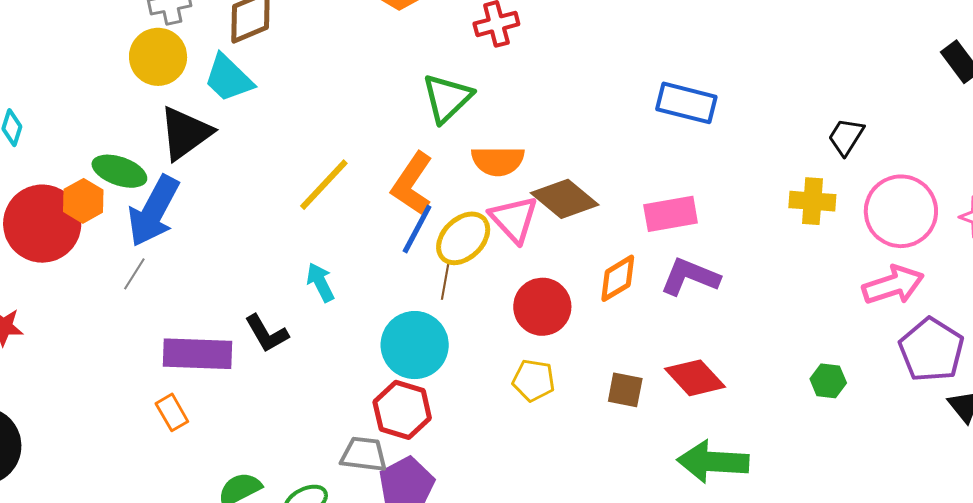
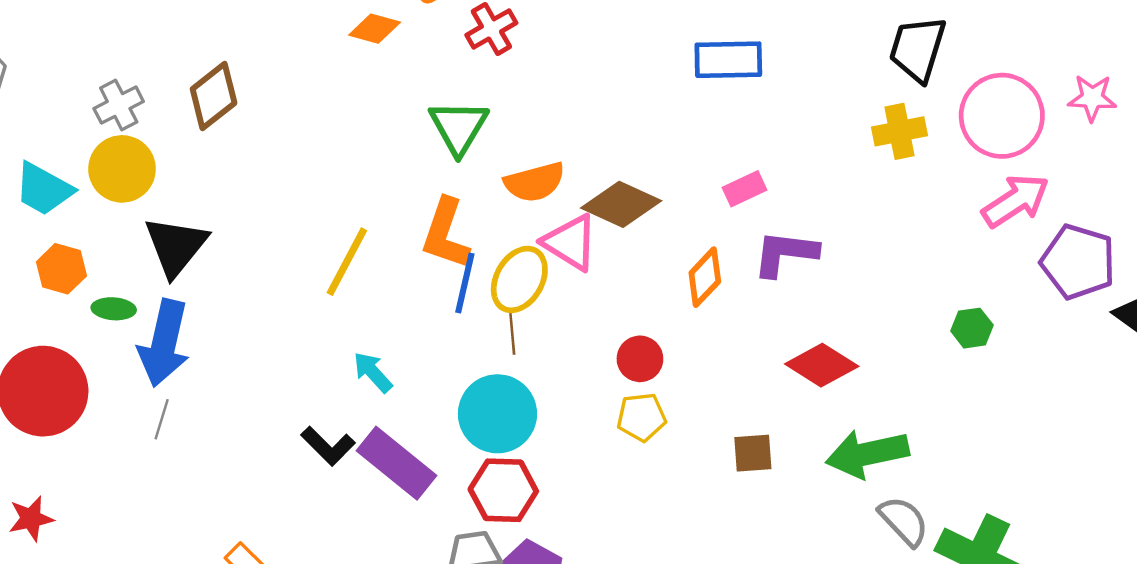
cyan trapezoid: (229, 78) -> (44, 189), moved
black trapezoid: (846, 137) -> (918, 49), size x1.5
green ellipse: (119, 171) -> (114, 309), size x0.7
orange hexagon: (83, 201) -> (61, 269), moved
pink rectangle: (671, 214) -> (744, 189), size x0.7
red circle: (542, 307) -> (640, 359), moved, size x0.7
purple rectangle: (198, 354) -> (396, 463), moved, turned 52
brown square: (625, 390) -> (753, 453), moved

